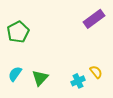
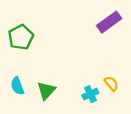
cyan semicircle: (15, 74) -> (17, 86), turned -56

